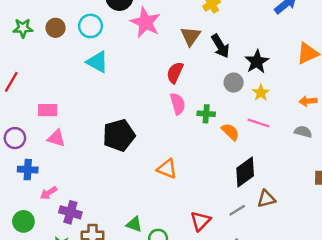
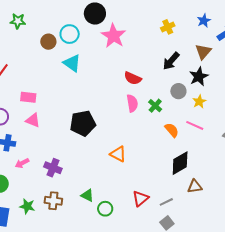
green star: (23, 28) -> (18, 21), moved
brown circle: (56, 28) -> (48, 42), moved
brown triangle: (191, 36) -> (203, 52), moved
black arrow: (220, 46) -> (171, 61), turned 66
red semicircle: (175, 73) -> (133, 78), turned -96
green cross: (206, 114) -> (155, 106), moved, turned 32
gray line: (237, 210) -> (166, 202), moved
purple cross: (70, 212) -> (53, 168), moved

